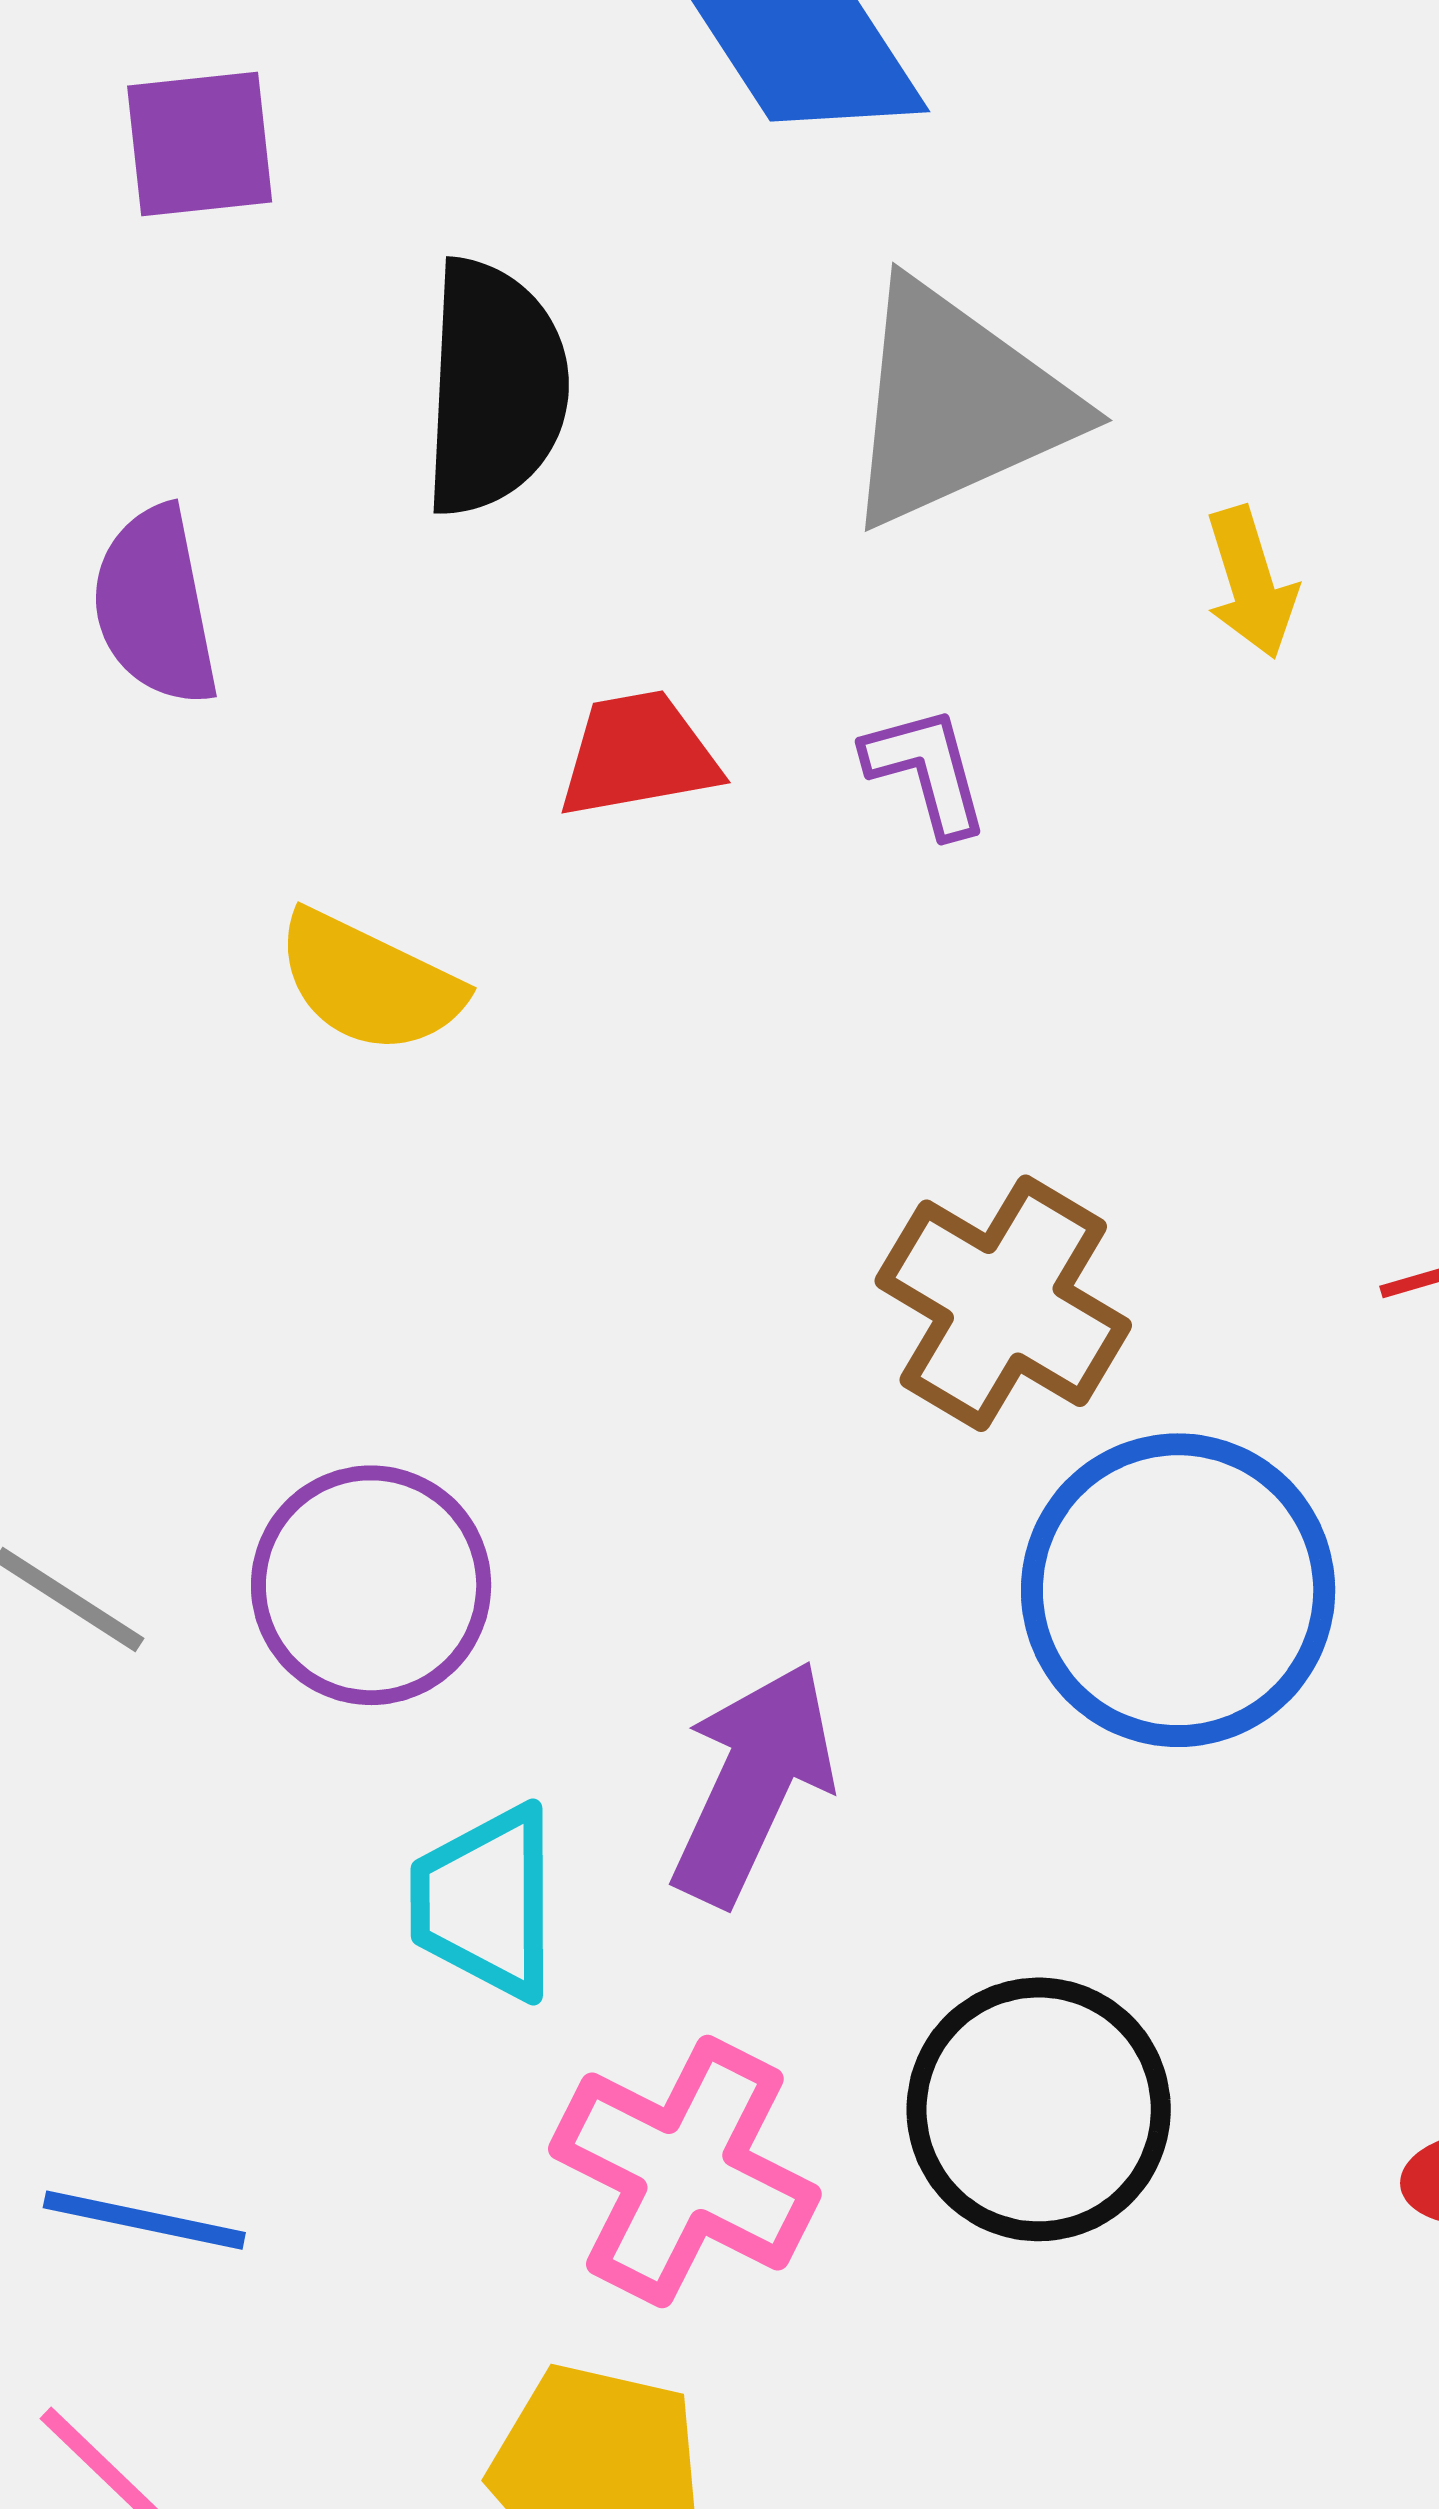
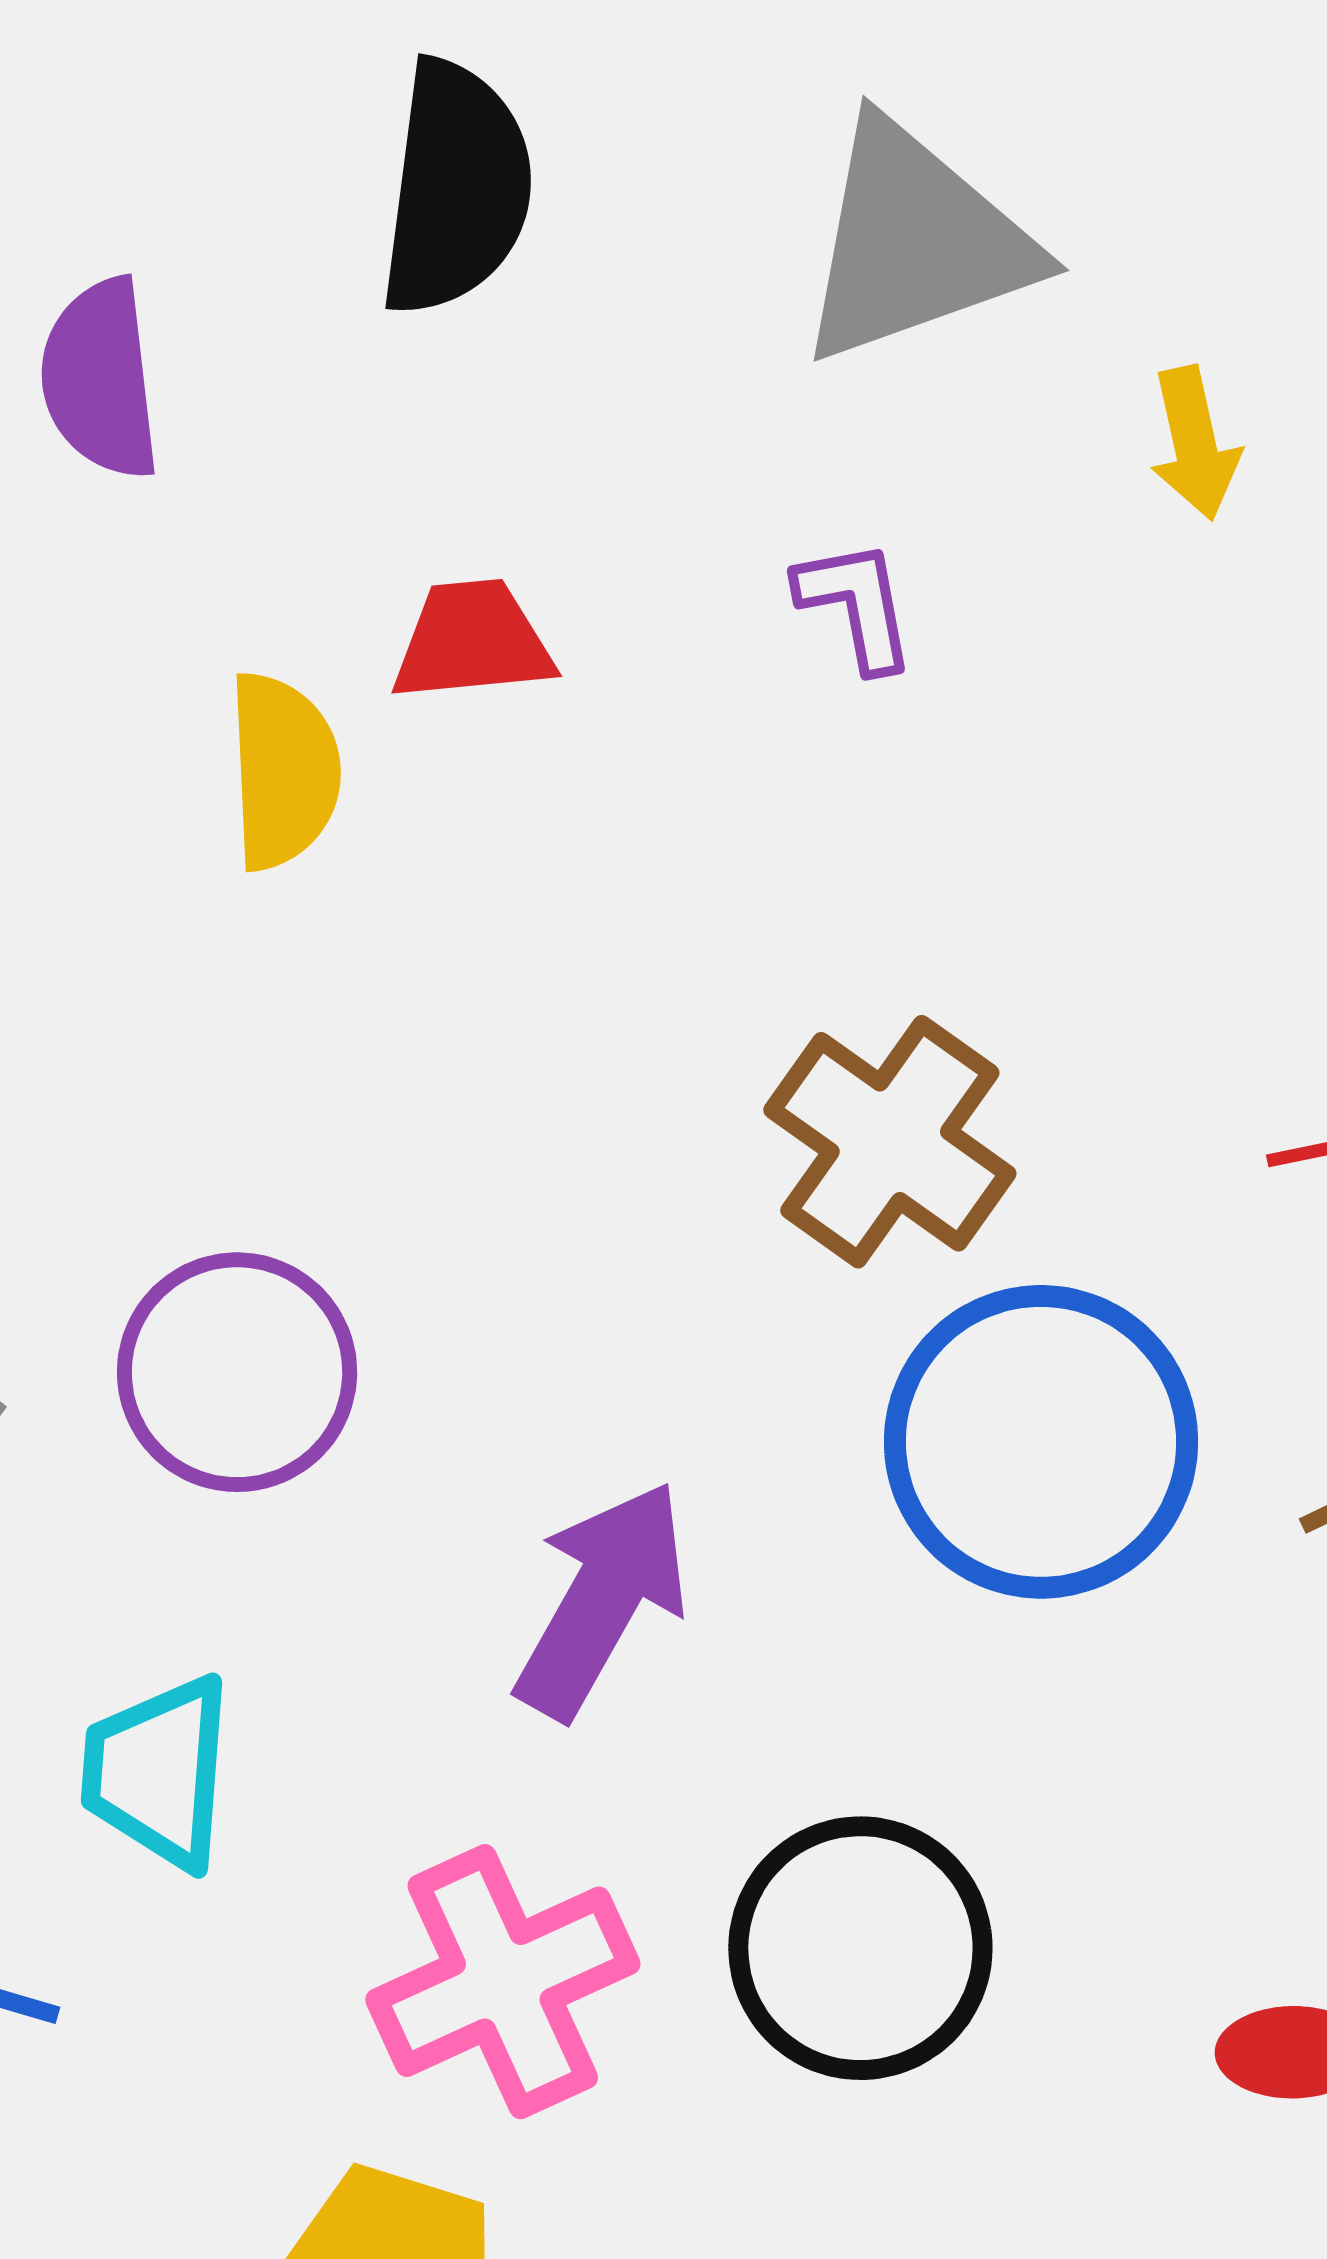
red trapezoid: (638, 755) -> (473, 641), moved
yellow semicircle: (369, 982) -> (283, 771), turned -123
cyan trapezoid: (485, 1902) -> (158, 1772), moved
pink cross: (685, 2172) -> (503, 1982), turned 34

